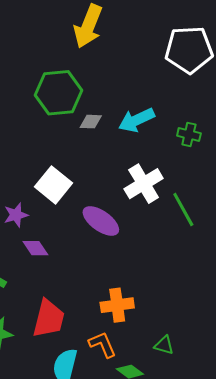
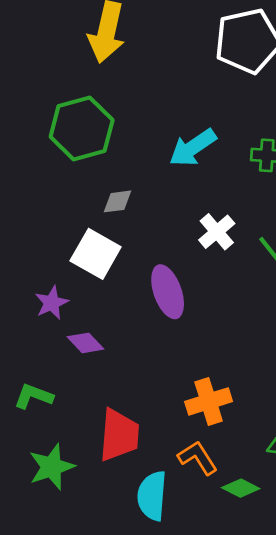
gray diamond: (91, 122) -> (118, 201), moved
white cross: (144, 184) -> (217, 232), size x0.7
purple ellipse: (101, 221) -> (168, 292), turned 45

